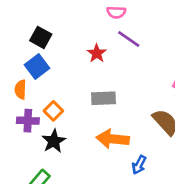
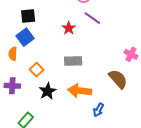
black square: (41, 37) -> (28, 16), turned -35
purple cross: (28, 121) -> (12, 86), moved
black star: (54, 141) -> (48, 91), moved

